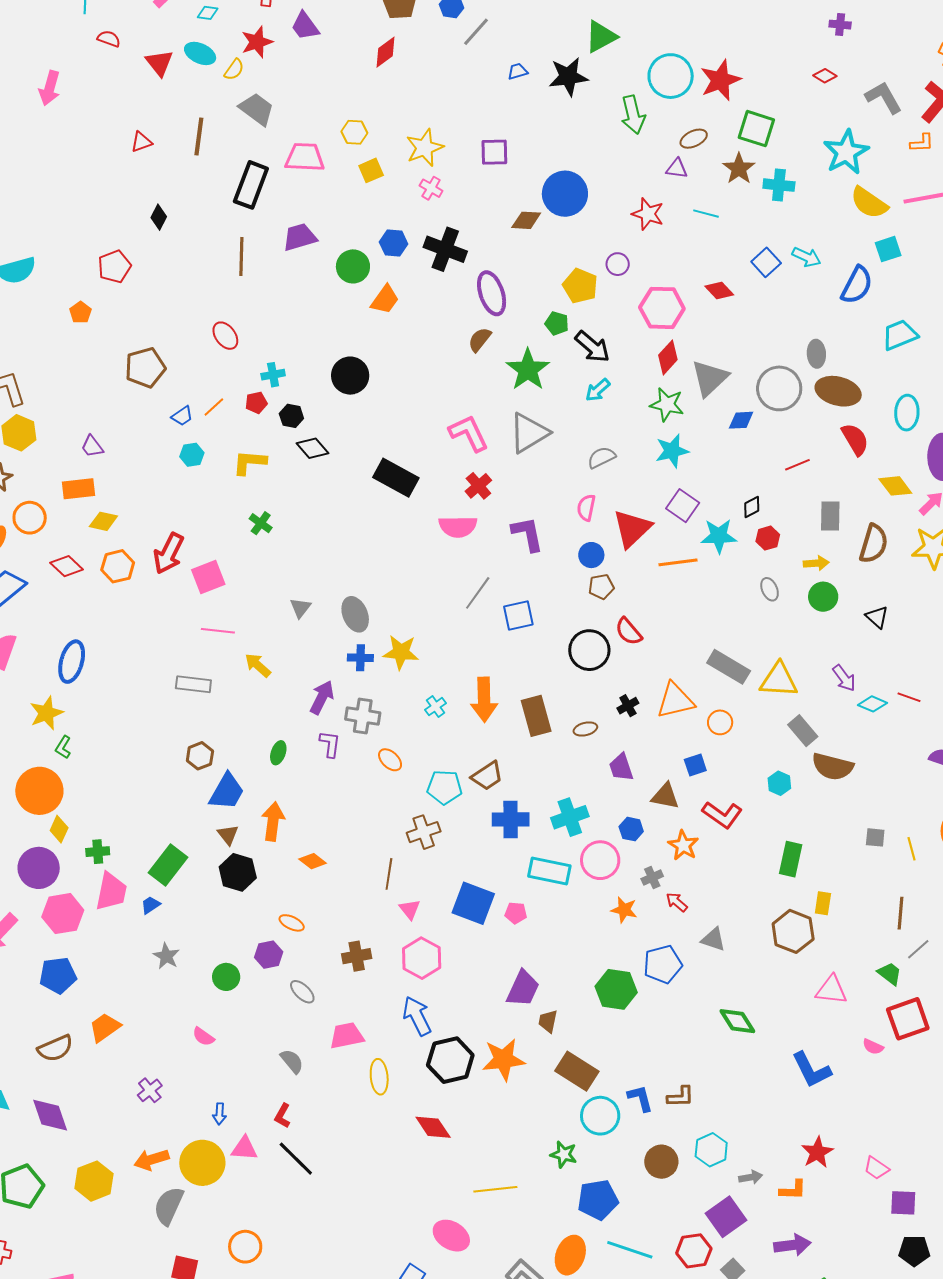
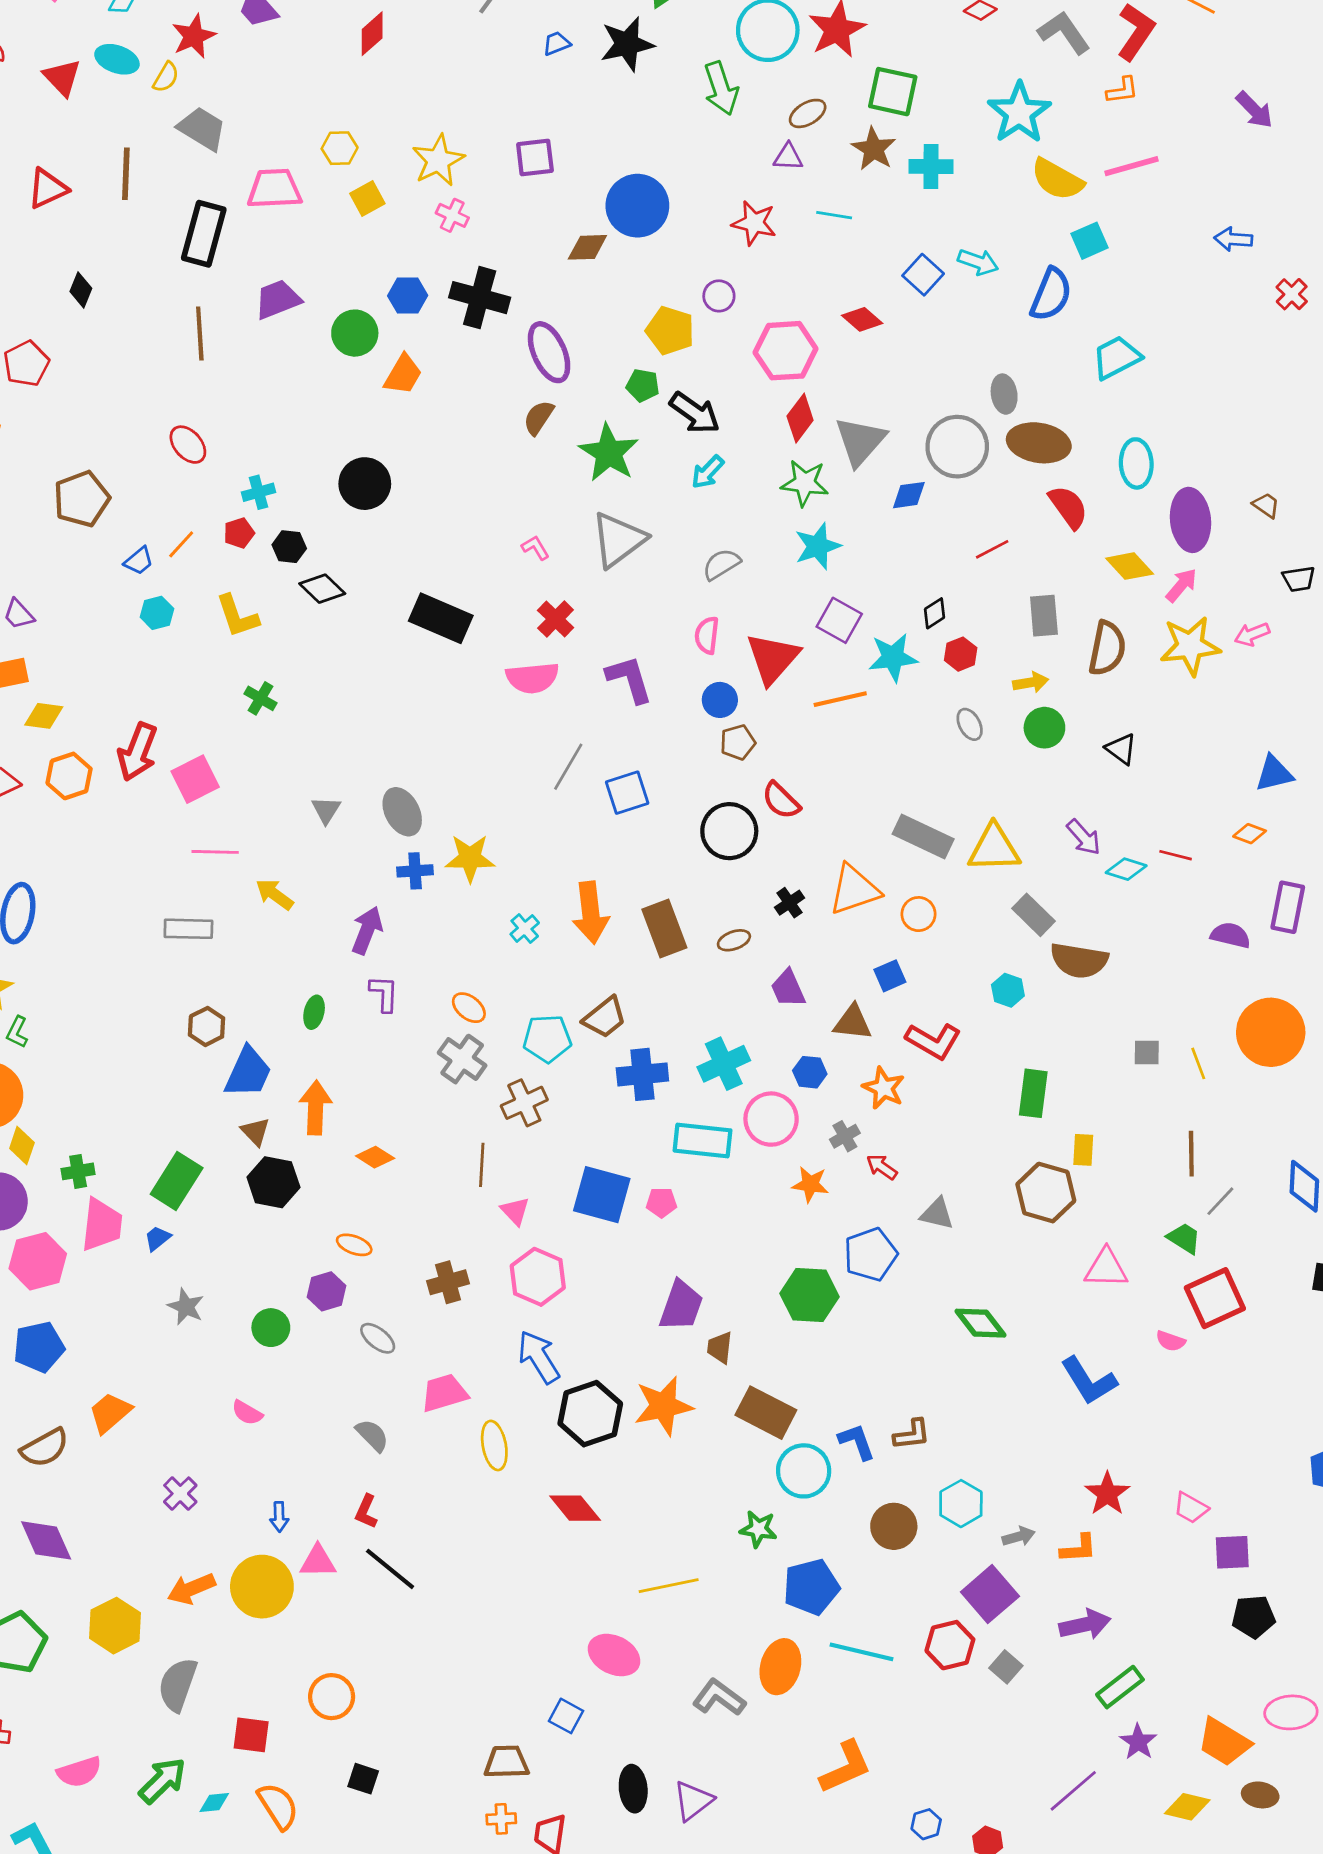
red triangle: (141, 142) -> (47, 189), size x1.4
pink L-shape: (469, 433) -> (535, 548), size x0.5
yellow L-shape: (249, 462) -> (237, 616), turned -108
gray cross: (363, 716) -> (462, 1059), moved, turned 32
gray semicircle: (169, 1206) -> (178, 1685), moved

